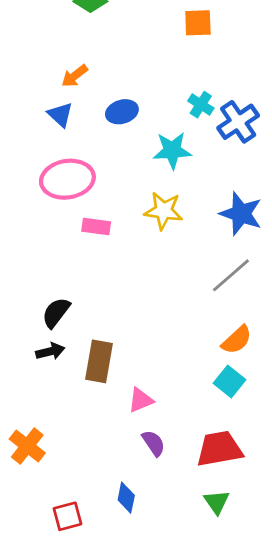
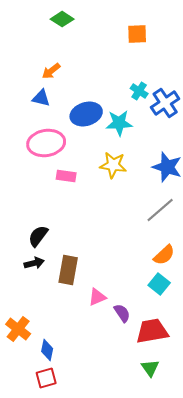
blue ellipse: (122, 112) -> (86, 114), moved, size x1.4
blue triangle: (60, 115) -> (41, 98), turned -30
purple semicircle: (154, 443) -> (122, 313), moved
blue diamond: (126, 498) -> (47, 350), moved

